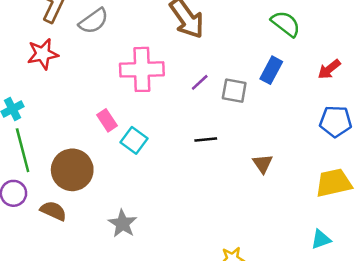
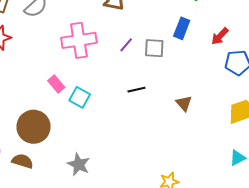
red arrow: (329, 69) -> (220, 36), moved

